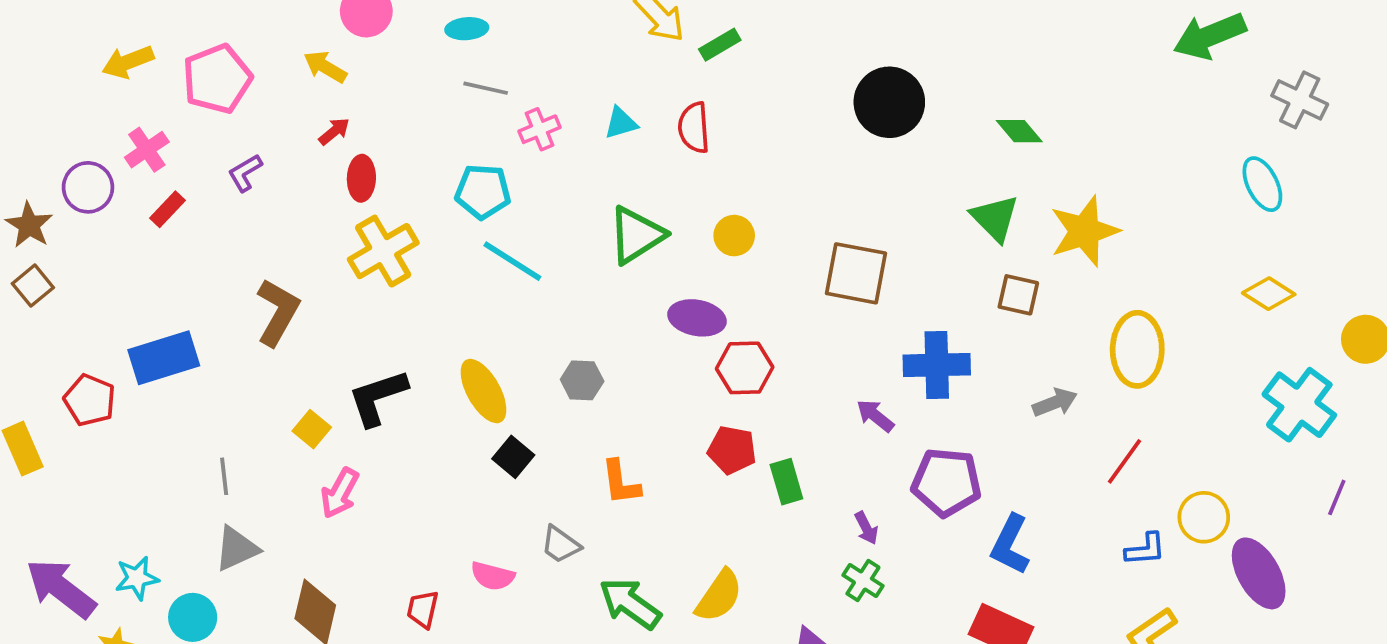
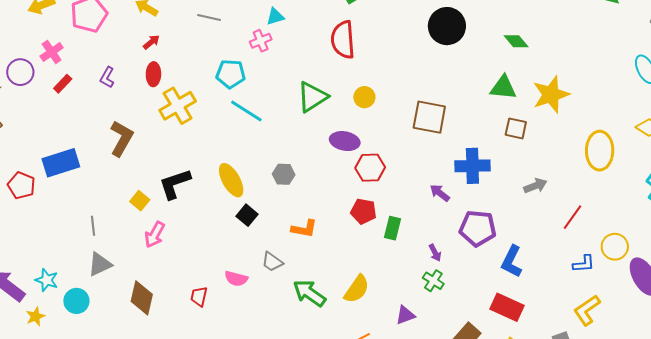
gray line: (486, 88) -> (209, 18), moved
cyan triangle: (621, 123) -> (275, 17), moved
red semicircle: (694, 128) -> (343, 40), size x1.4
purple L-shape: (245, 173) -> (107, 77), moved, turned -30
red ellipse: (361, 178) -> (153, 74), moved
green triangle: (995, 218) -> (503, 88), turned -40
yellow ellipse: (1137, 349) -> (600, 151), moved
orange L-shape: (621, 482) -> (304, 229), turned -72
green rectangle: (786, 482) -> (392, 228), turned 30
cyan star: (137, 578) -> (47, 280), turned 30

